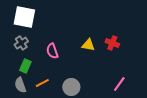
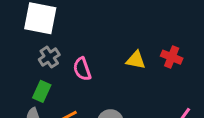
gray cross: (21, 43) -> (49, 57), moved

